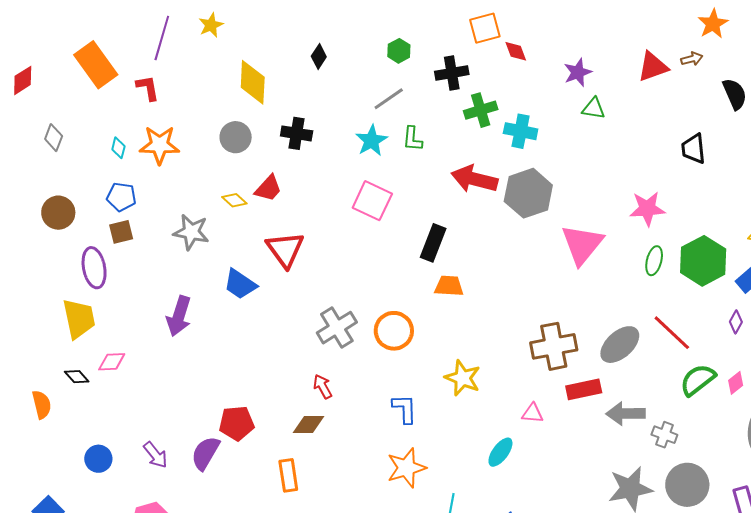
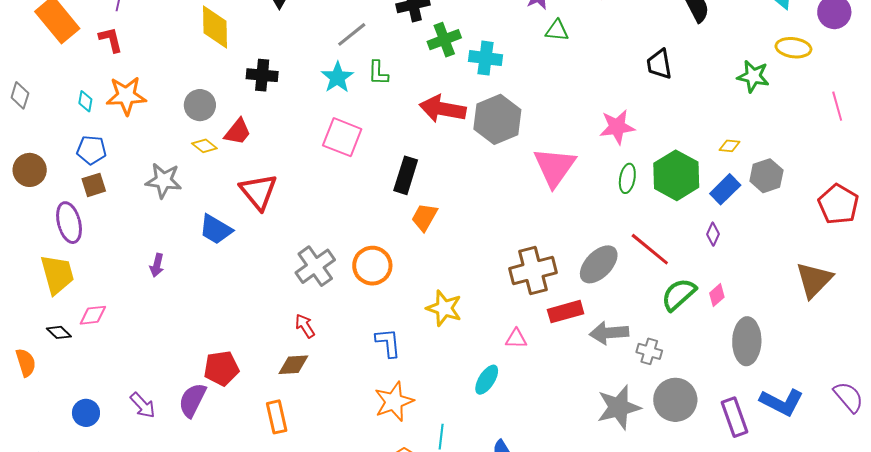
gray circle: (236, 137) -> (200, 105), moved
orange trapezoid: (449, 286) -> (424, 217), turned -60
purple arrow: (179, 316) -> (157, 265), size x0.6

